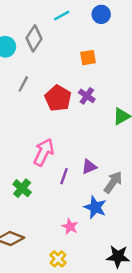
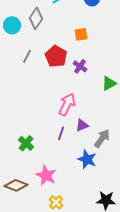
red pentagon: (58, 98) -> (56, 56), moved
pink arrow: (44, 152) -> (67, 104), moved
pink star: (70, 227) -> (46, 175), moved, size x1.5

